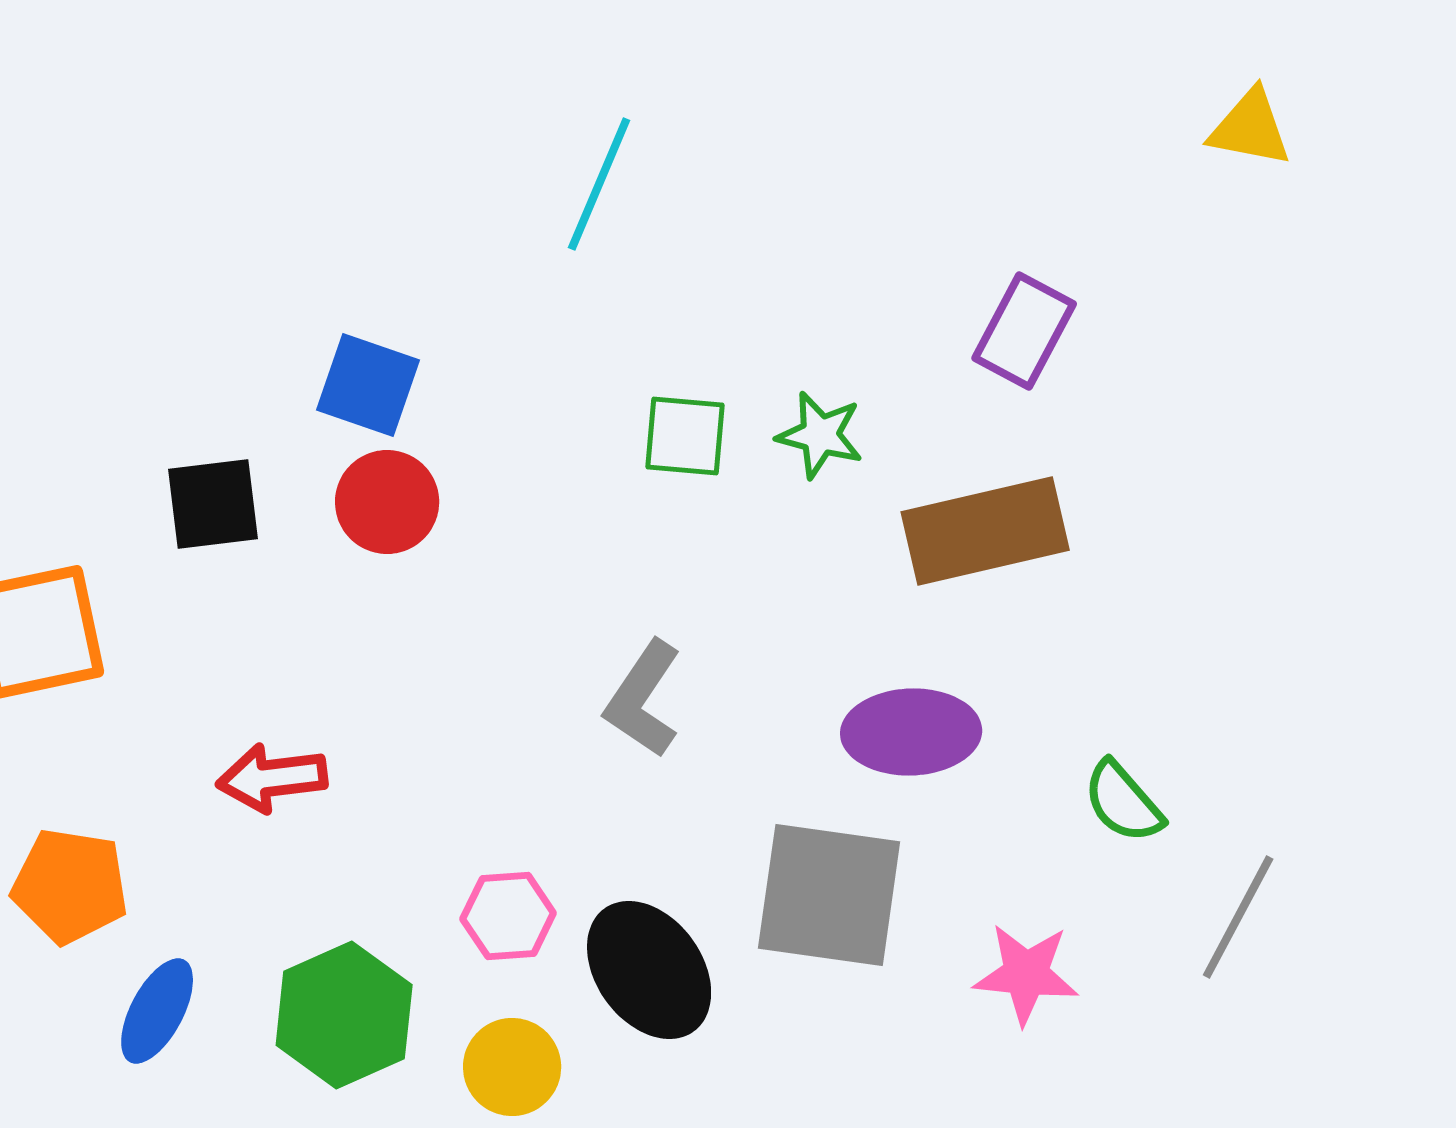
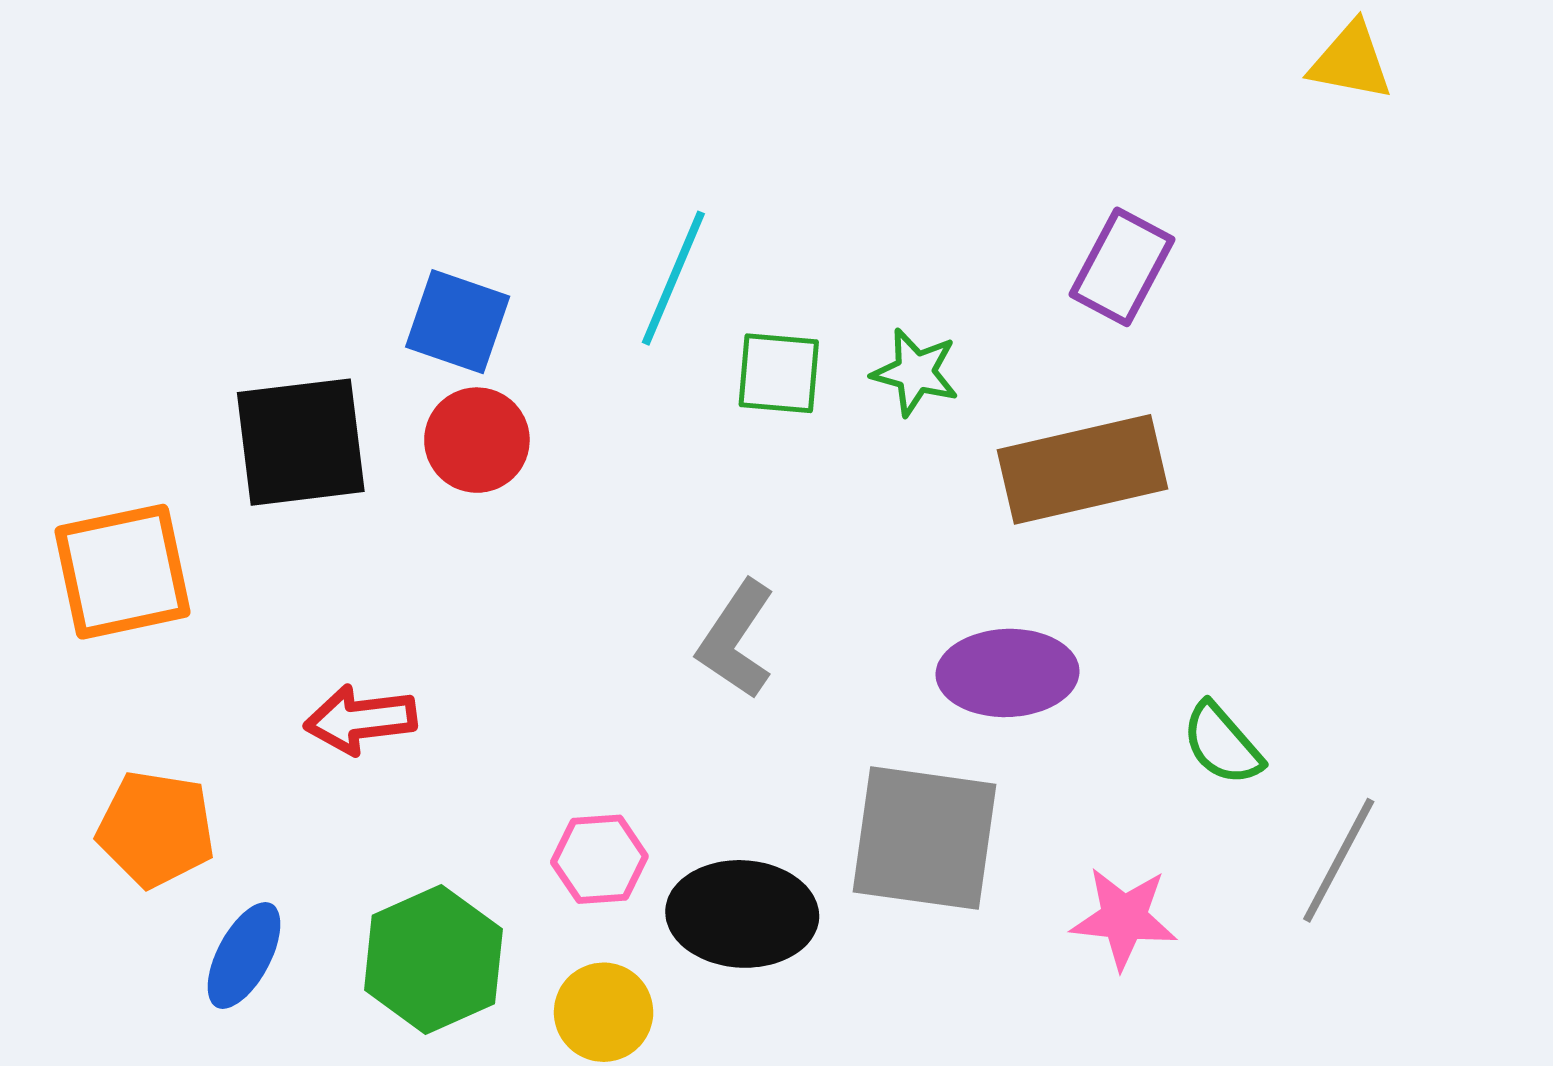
cyan line: (599, 184) -> (673, 278), moved
black square: (213, 504) -> (301, 442), size x1.4
black ellipse: (649, 970) -> (742, 914), turned -51

